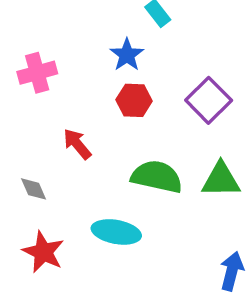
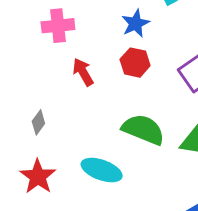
red arrow: (77, 144) -> (83, 72), moved
gray diamond: (34, 189) -> (38, 122), turned 50

